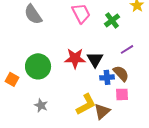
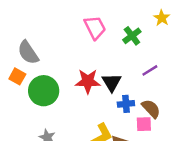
gray semicircle: (33, 14) -> (28, 53), moved
brown semicircle: (121, 73) -> (151, 109), moved
orange square: (12, 79) -> (17, 76), moved

